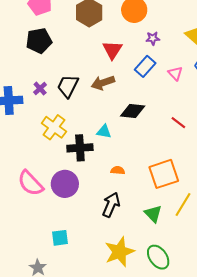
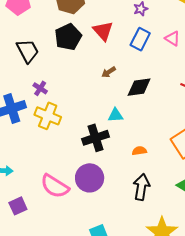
black pentagon: (39, 41) -> (68, 37), moved
brown arrow: (103, 83) -> (109, 72), moved, size x0.6
black trapezoid: (68, 86) -> (28, 51), moved, turned 140
yellow cross: (54, 127) -> (48, 116), moved

